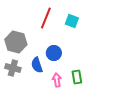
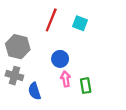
blue semicircle: (37, 65) -> (34, 91), moved
pink arrow: (57, 80) -> (66, 79), moved

